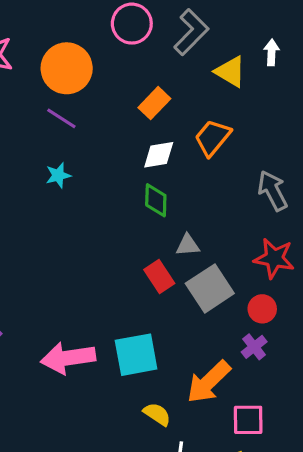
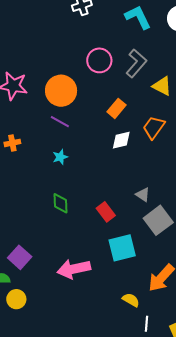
green diamond: (156, 200) -> (60, 203), moved
gray triangle: (188, 245) -> (143, 195), turned 42
red rectangle: (159, 276) -> (106, 212), moved
cyan square: (136, 355) -> (122, 248), moved

